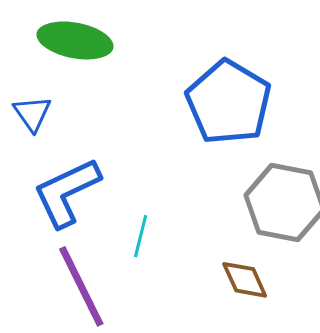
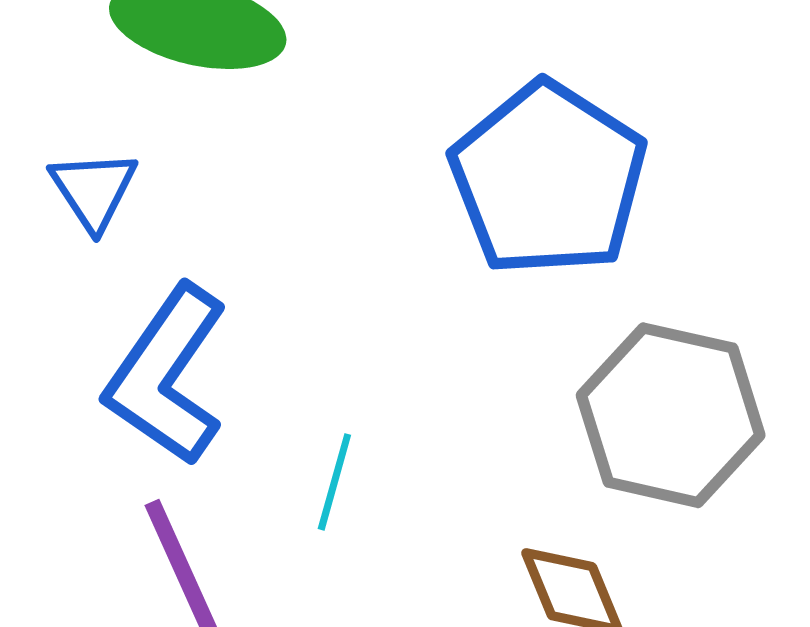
blue L-shape: (67, 192) -> (167, 375), turned -32

